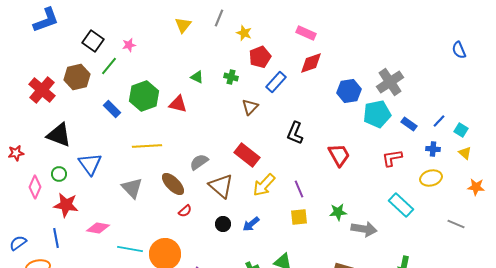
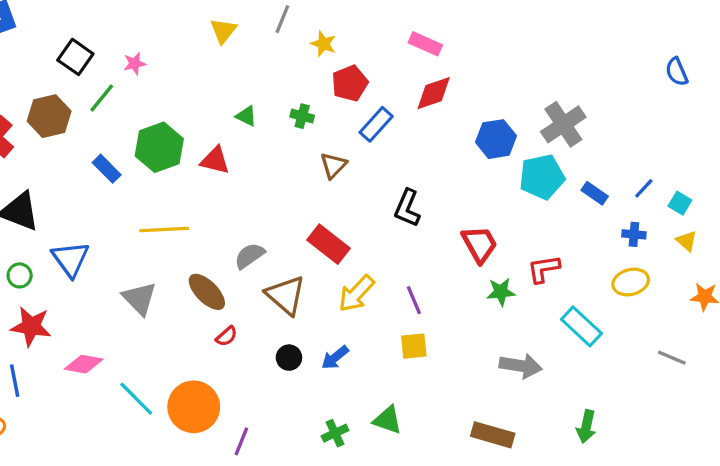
red L-shape: (392, 158) -> (544, 269), moved
green star: (338, 212) -> (501, 292), moved
cyan line: (130, 249) -> (136, 399), turned 35

